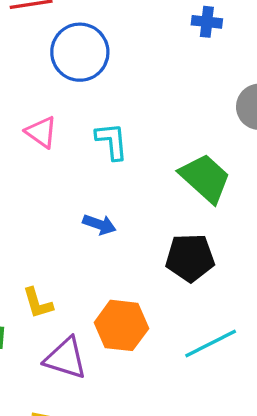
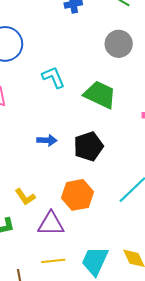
cyan L-shape: (112, 141) -> (53, 77), moved
black pentagon: (190, 258) -> (88, 146), moved

